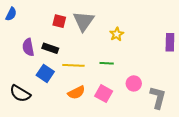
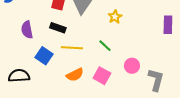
black rectangle: (50, 48) -> (58, 28), moved
green line: (107, 63) -> (105, 46), turned 40
black semicircle: (20, 94) -> (19, 76), turned 145

